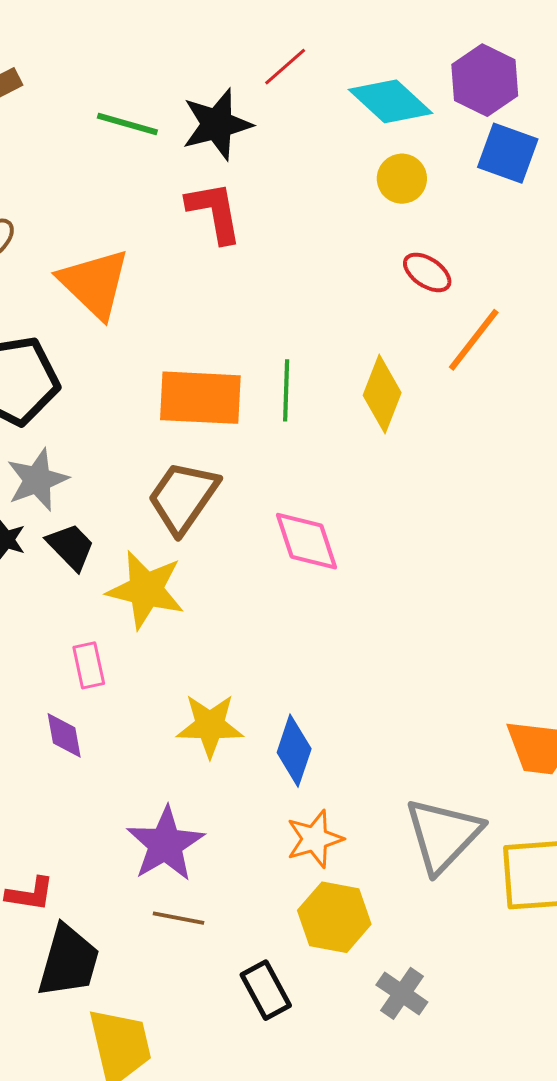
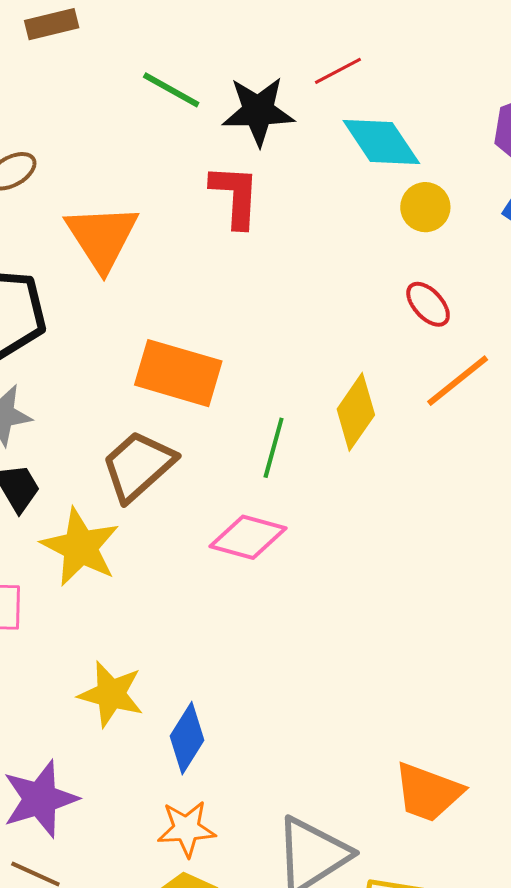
cyan diamond: (390, 101) -> (381, 142), moved
green line: (286, 390) -> (274, 448), moved
pink diamond: (306, 541) -> (248, 537), turned -70

